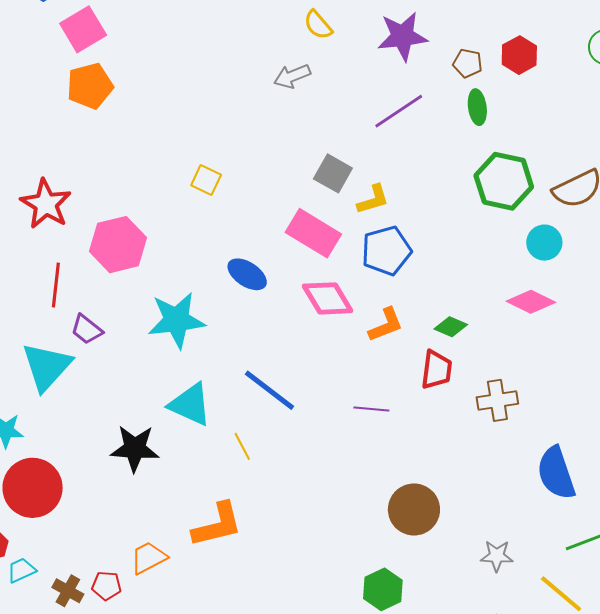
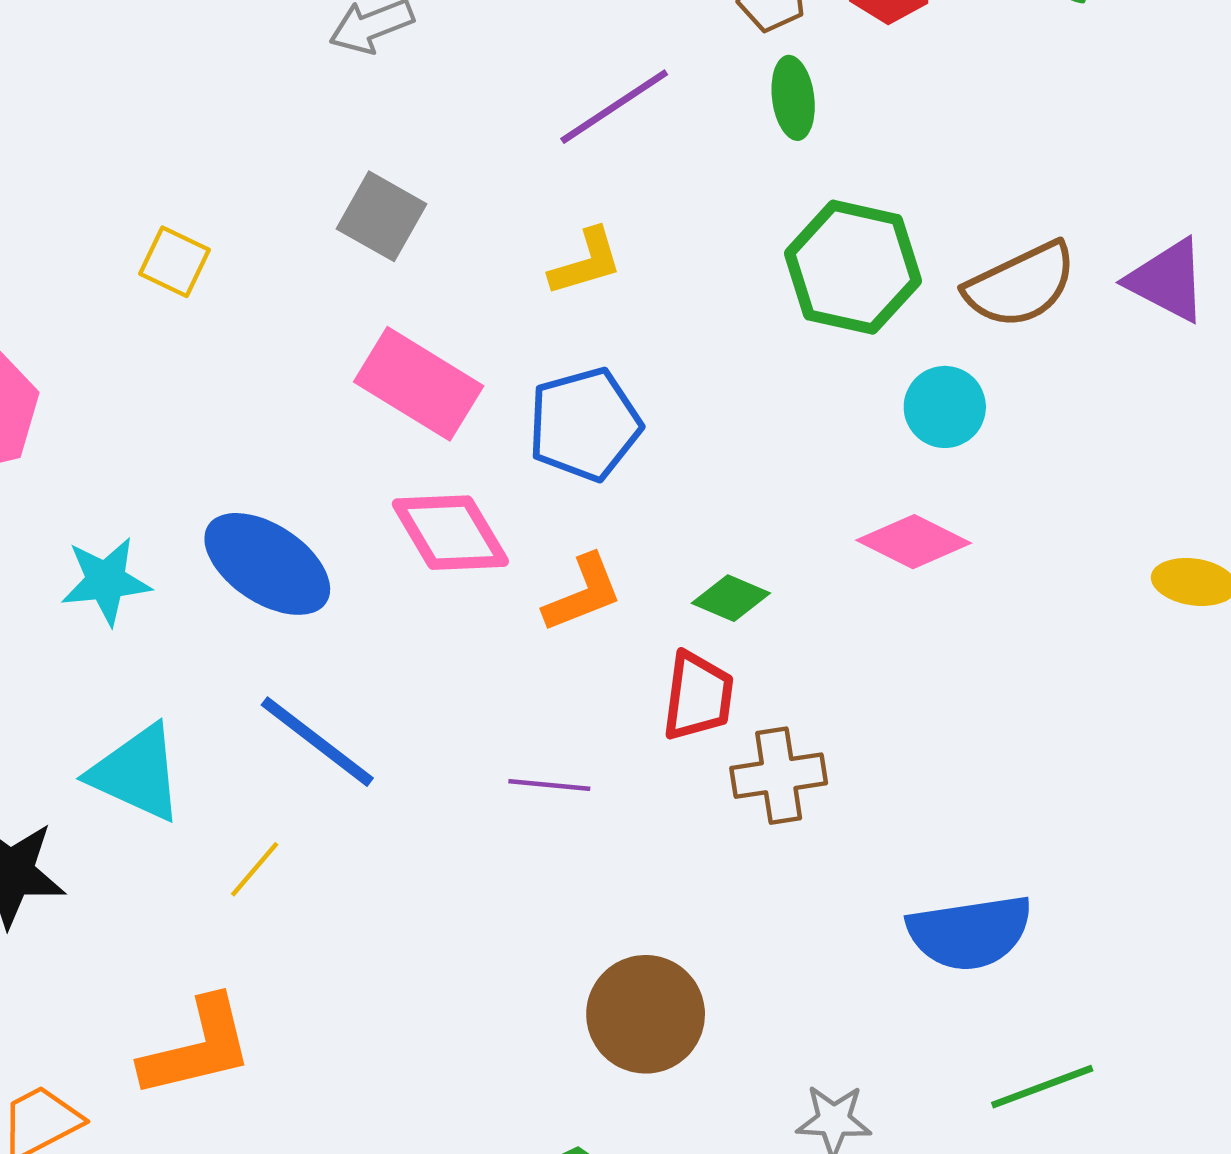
gray square: (333, 173) -> (381, 216), moved
yellow L-shape: (373, 200) -> (586, 262), moved
blue ellipse: (247, 274) -> (267, 564), moved, size x1.4
cyan star: (176, 320) -> (106, 581), size x0.7
brown cross: (497, 400) -> (779, 776), moved
yellow line: (242, 446) -> (255, 869), turned 68
blue semicircle: (556, 473) -> (970, 932), turned -80

